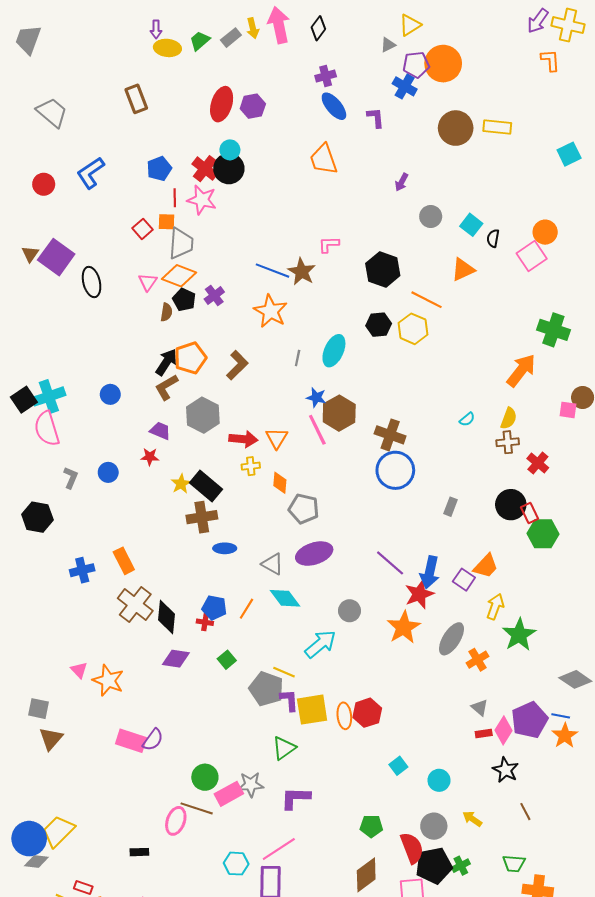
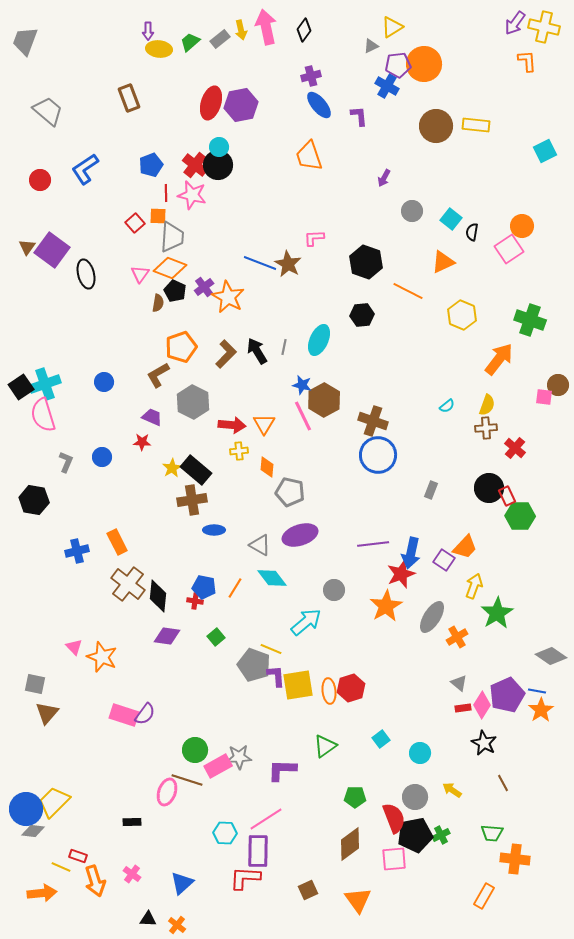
purple hexagon: (253, 106) -> (241, 105), size x1.4
orange star: (270, 311) -> (228, 297), moved
yellow hexagon: (413, 329) -> (462, 315), moved
black arrow: (166, 362) -> (257, 351), moved, turned -64
purple line: (390, 563) -> (373, 544), turned -48
green triangle: (284, 748) -> (325, 746), moved

